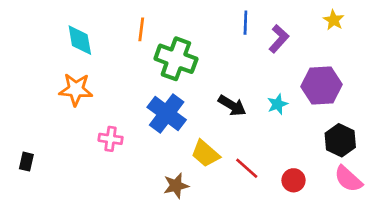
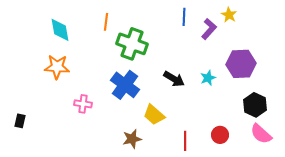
yellow star: (334, 20) -> (229, 15), moved
red line: (247, 168) -> (185, 141), moved, turned 48

